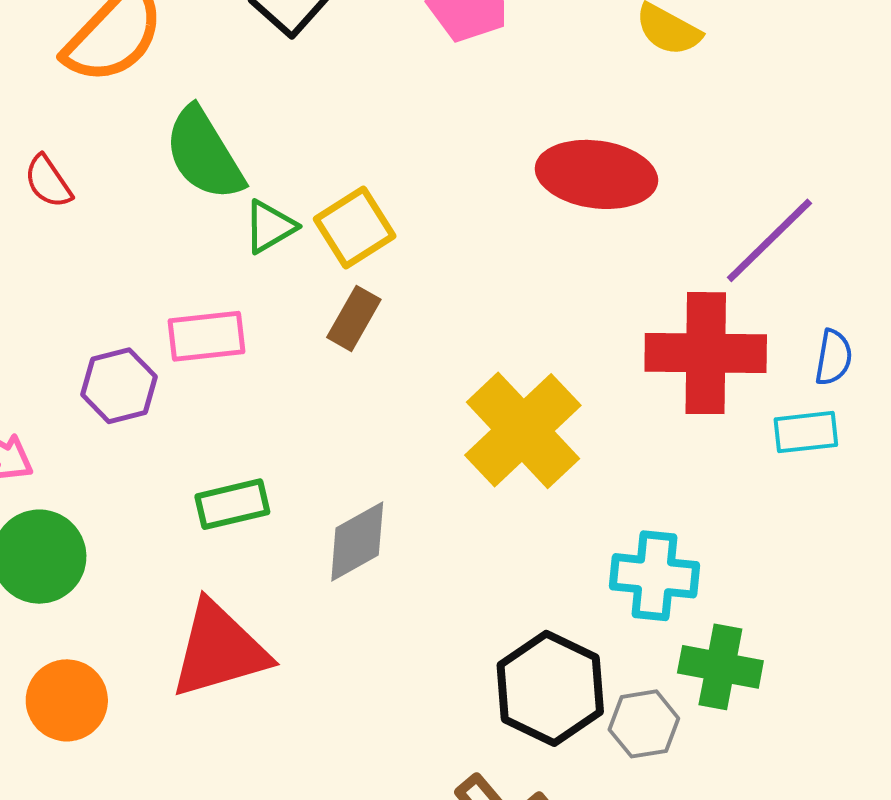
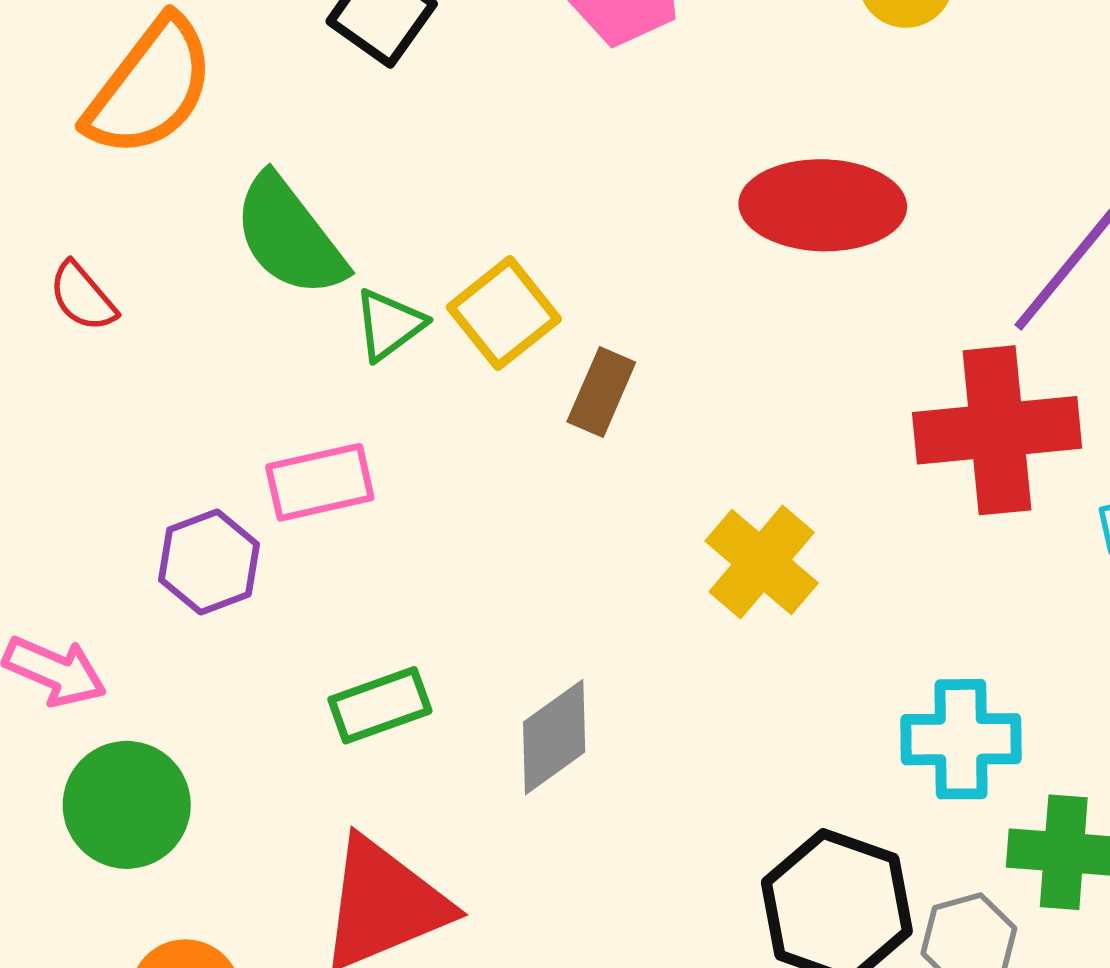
brown rectangle: (354, 318) -> (601, 392), moved
yellow cross: (523, 430) -> (762, 562), size x0.7

